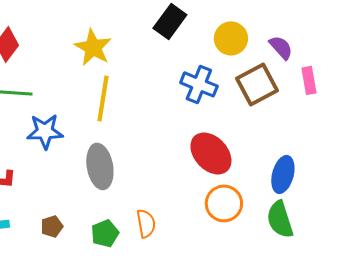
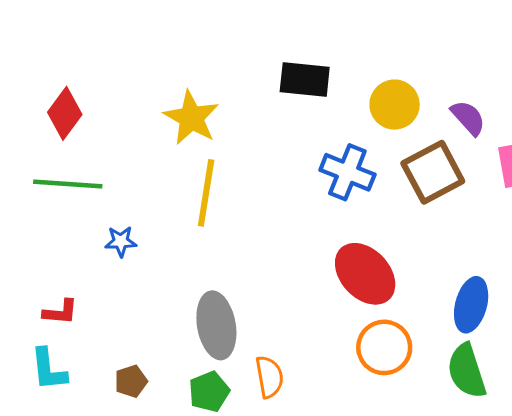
black rectangle: (170, 21) -> (305, 80), turned 60
blue star: (45, 131) -> (121, 241), size x0.6
gray ellipse: (100, 166) -> (216, 325), moved

